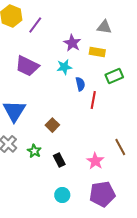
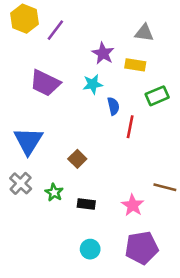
brown line: (120, 147) -> (165, 187), turned -48
black rectangle: (59, 160) -> (86, 204), turned -56

